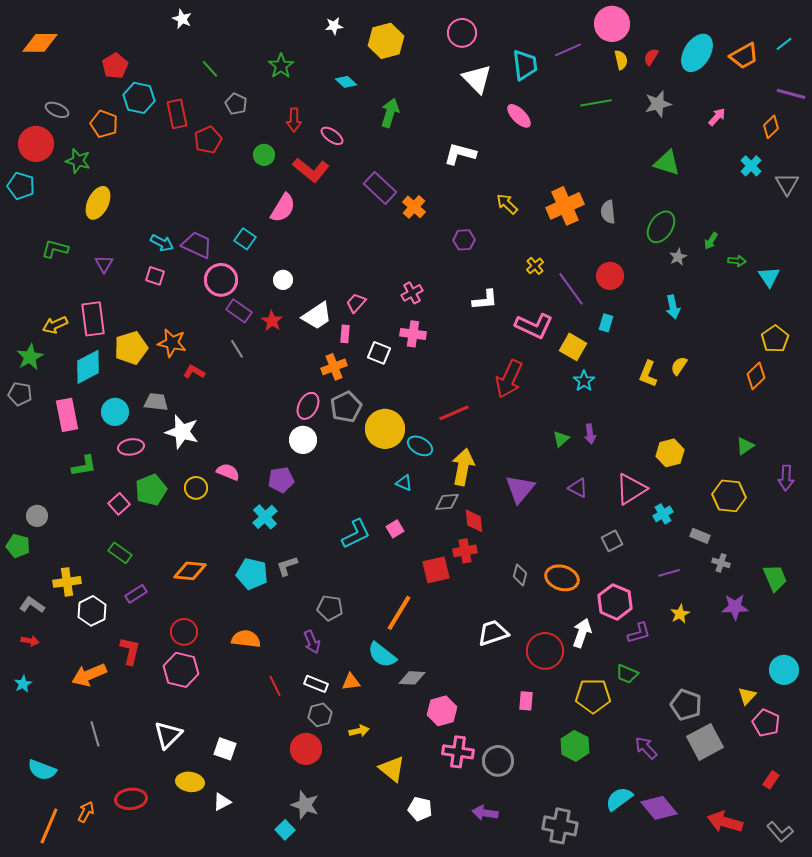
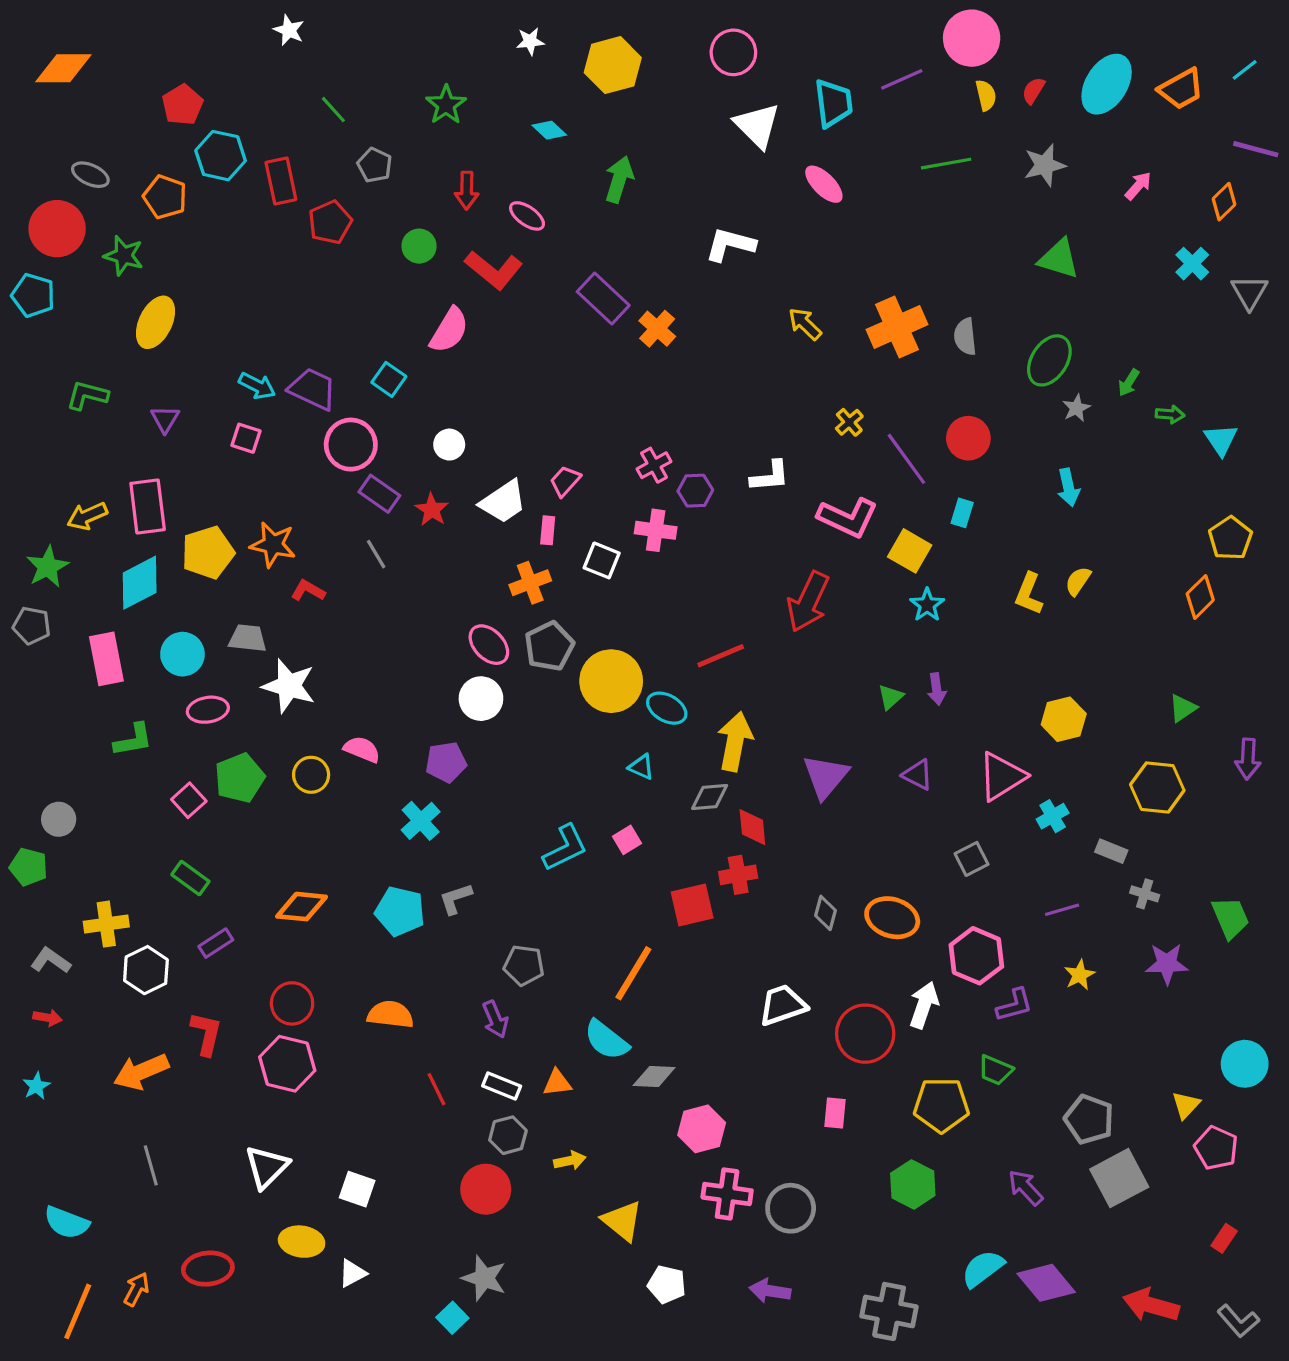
purple hexagon: (464, 240) -> (695, 491), moved
pink ellipse: (308, 406) -> (489, 645), turned -72

